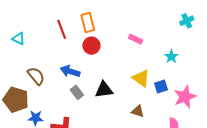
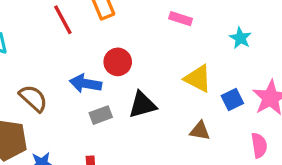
red circle: (91, 46) -> (118, 62), moved
blue square: (161, 86) -> (232, 100), moved
gray rectangle: (77, 92) -> (101, 115), turned -64

